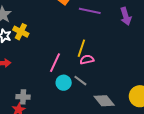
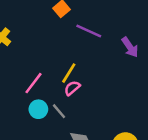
purple arrow: (126, 16) -> (130, 47), turned -30
pink semicircle: (87, 60) -> (72, 88), turned -40

